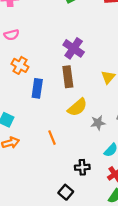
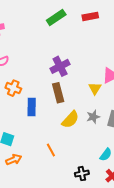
purple cross: (74, 48) -> (60, 66), turned 36
gray star: (98, 123) -> (93, 117), moved

